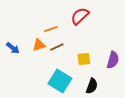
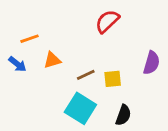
orange line: (51, 29) -> (29, 39), moved
brown line: (57, 47) -> (86, 75), moved
purple semicircle: (113, 60) -> (151, 63), moved

